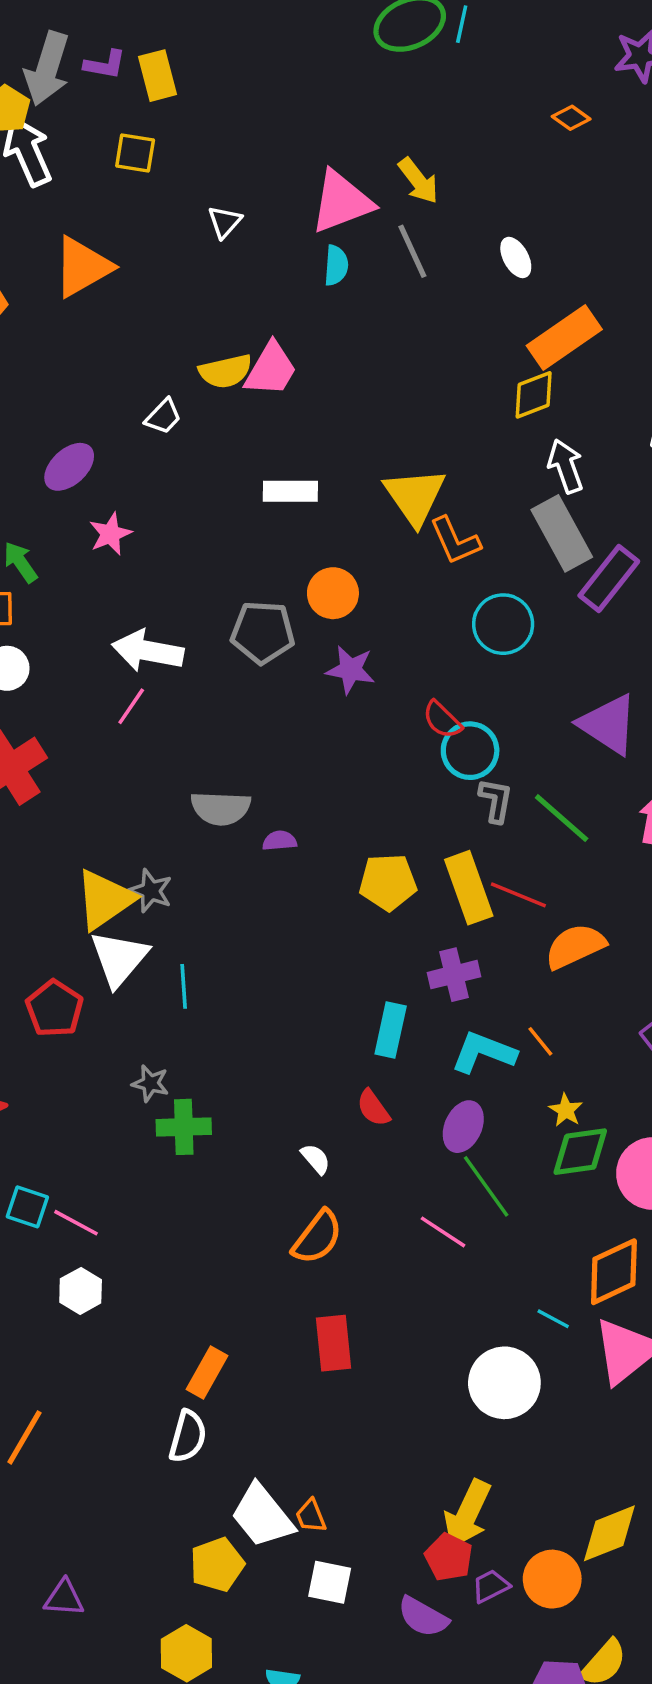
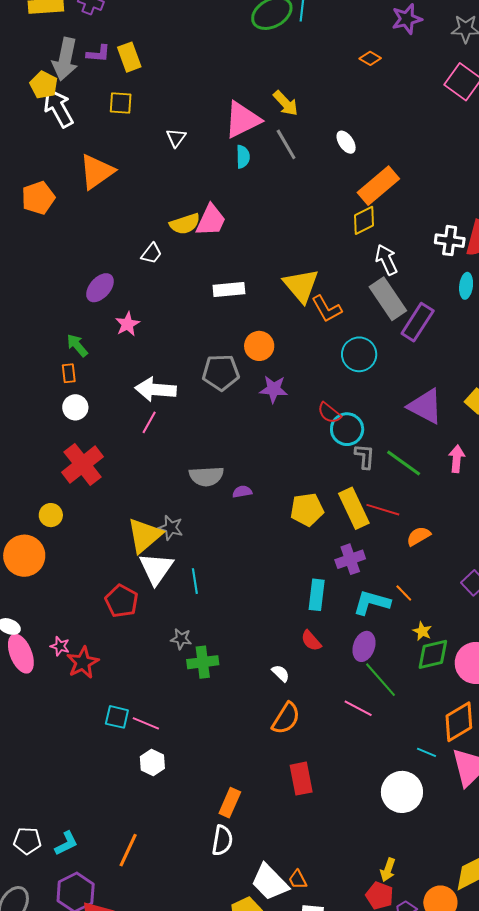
orange semicircle: (575, 946) -> (419, 536), size x0.7
yellow arrow: (467, 1514) -> (388, 870), size x0.6

